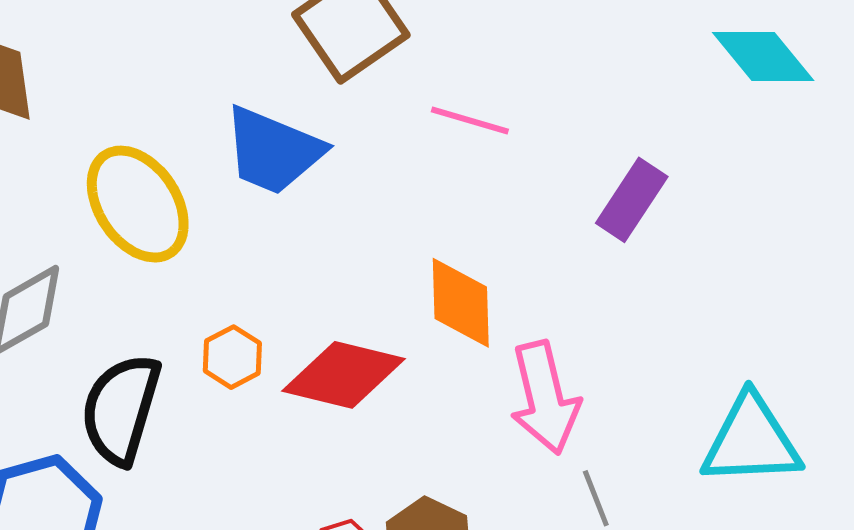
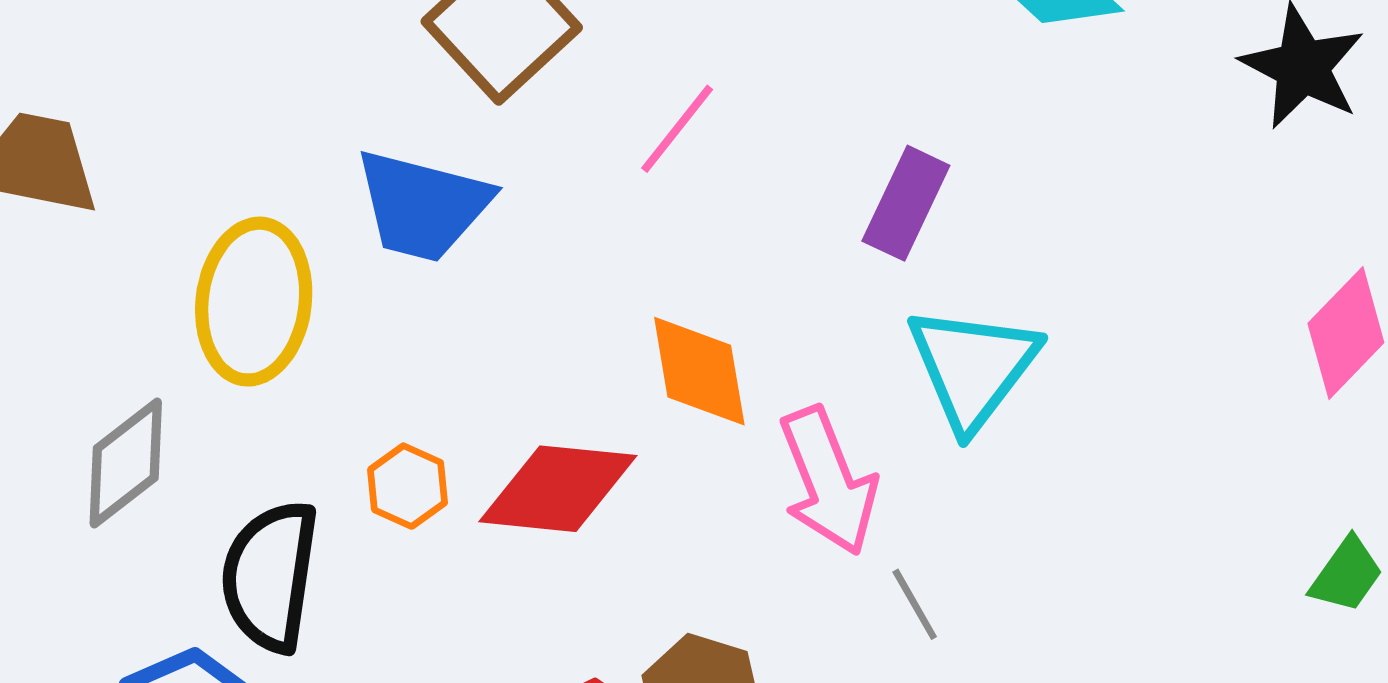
pink line: (470, 121) -> (677, 129), turned -60
yellow ellipse: (138, 204) -> (254, 302), turned 49
cyan triangle: (751, 441) -> (973, 367), moved, turned -42

